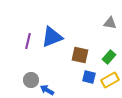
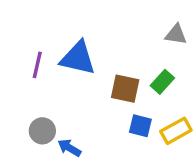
blue triangle: (52, 37) -> (78, 58), turned 35
green rectangle: (109, 57) -> (162, 82), moved

